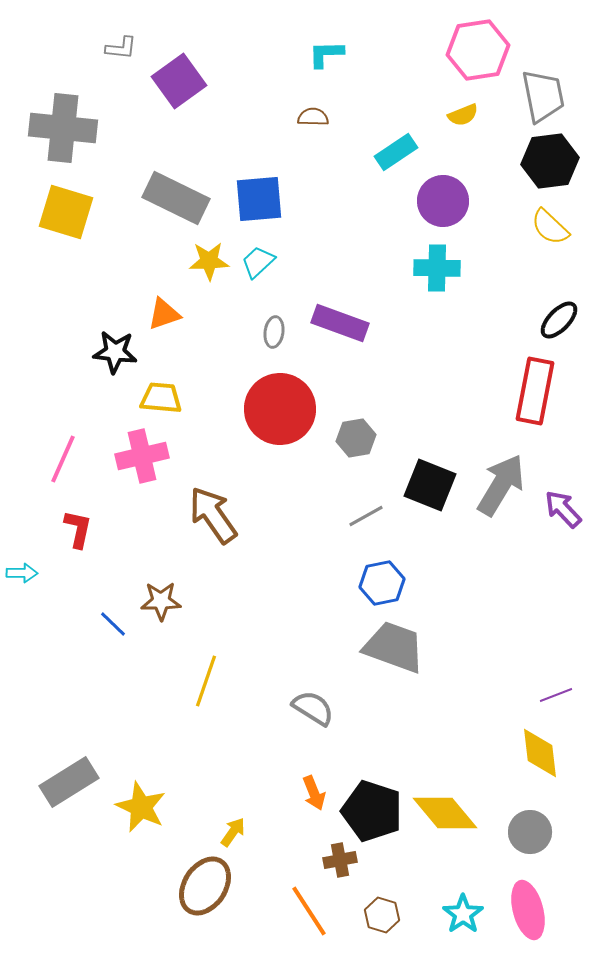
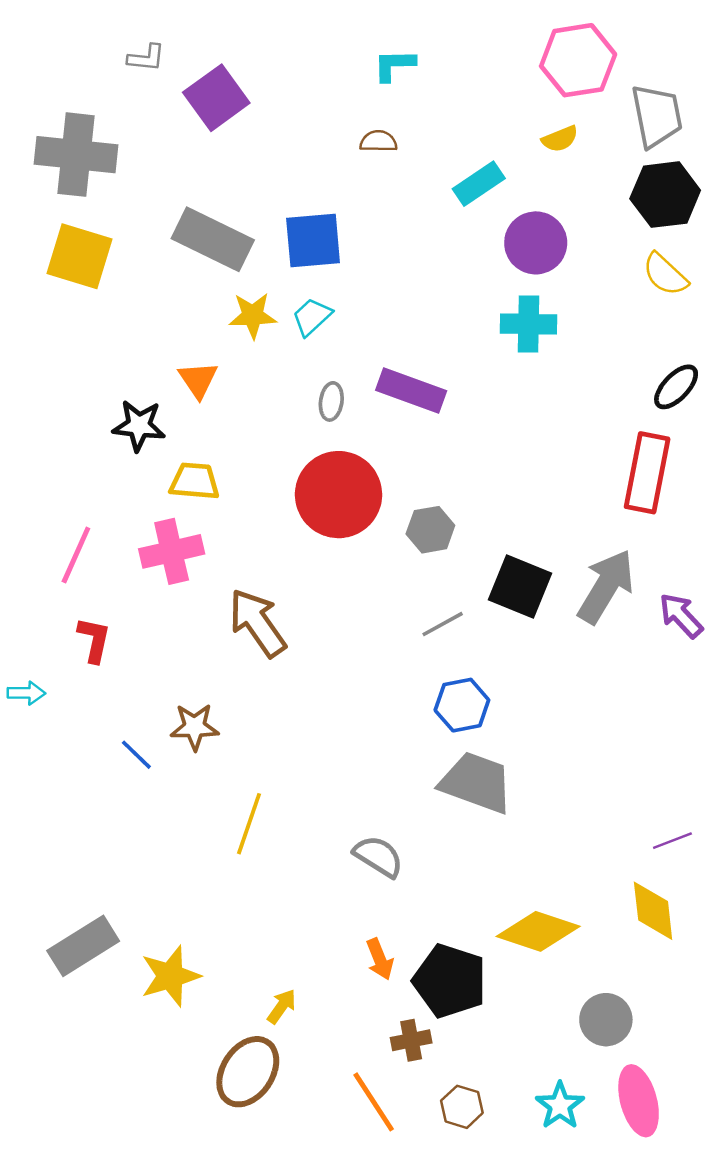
orange triangle: (164, 314) -> (198, 380), turned -45
yellow star: (141, 807) -> (170, 976), turned 30
yellow diamond: (445, 813) -> (538, 931), moved, turned -32
gray circle: (530, 832) -> (606, 1020), moved

